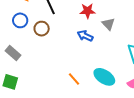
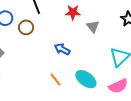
blue arrow: (85, 36) -> (62, 49), moved

